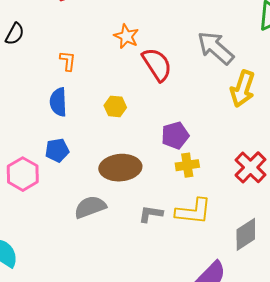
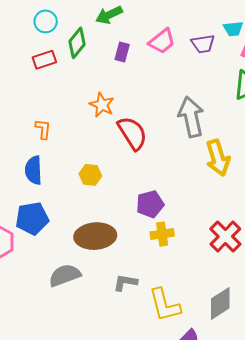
gray arrow: (216, 48) -> (191, 117), turned 36
yellow arrow: (243, 89) -> (218, 158), turned -36
blue pentagon: (57, 150) -> (32, 218), size x1.4
yellow L-shape: (193, 211) -> (165, 305), moved, turned 69

